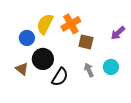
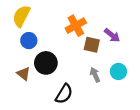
yellow semicircle: (45, 24) -> (21, 16), moved
purple arrow: (118, 33) -> (112, 35), moved, turned -98
black semicircle: (60, 77) -> (64, 94), moved

